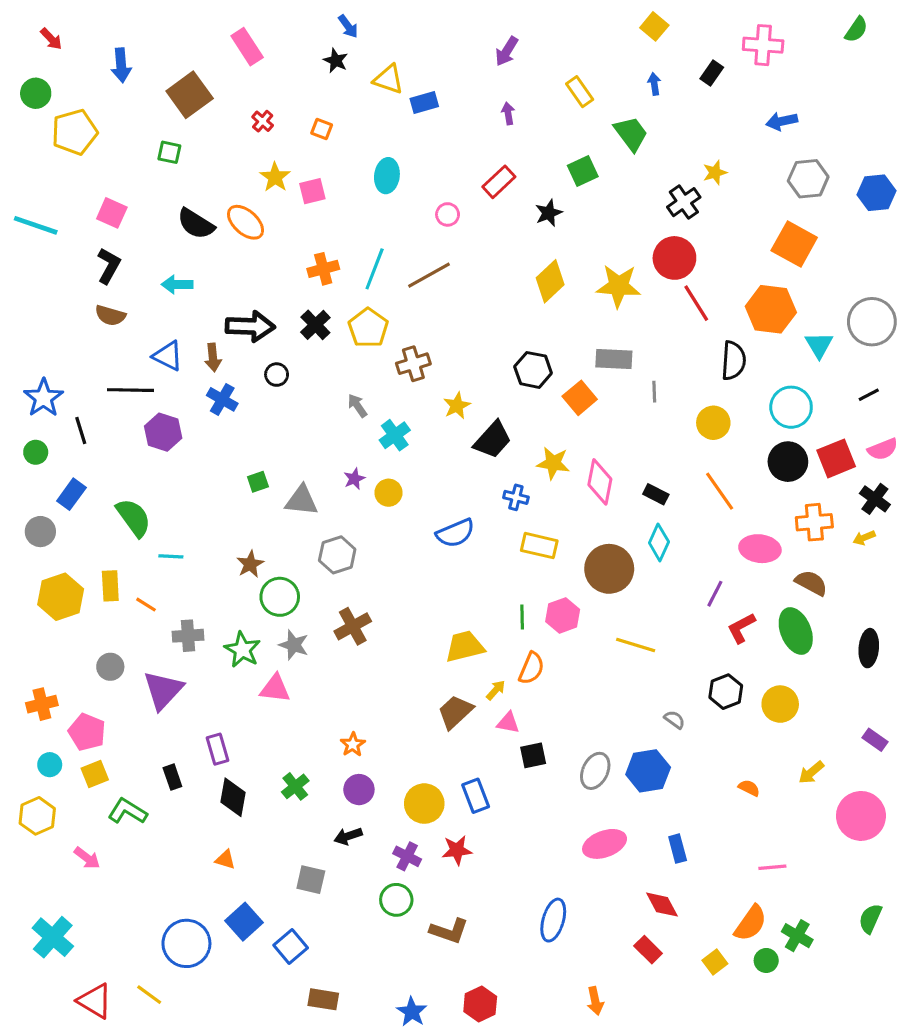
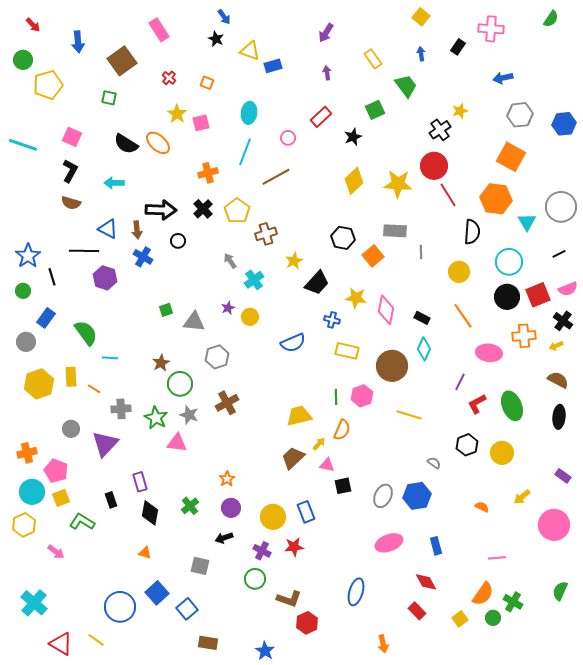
cyan line: (375, 269) -> (245, 152), moved
brown semicircle: (811, 583) -> (558, 380), moved
cyan circle: (50, 765) -> (32, 492), size x1.6
red hexagon: (480, 1004) -> (307, 623), moved

